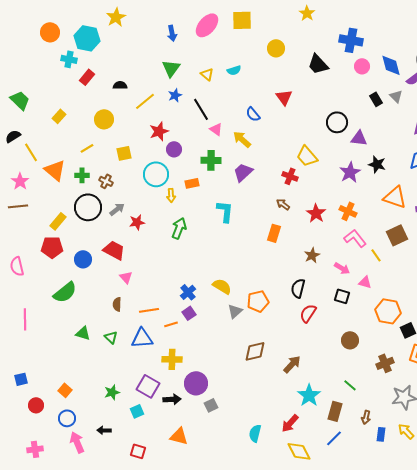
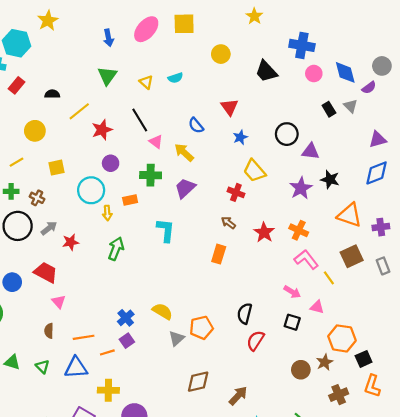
blue star: (175, 95) -> (240, 137), moved
red star: (159, 131) -> (102, 130), moved
brown star: (312, 255) -> (325, 362), moved

